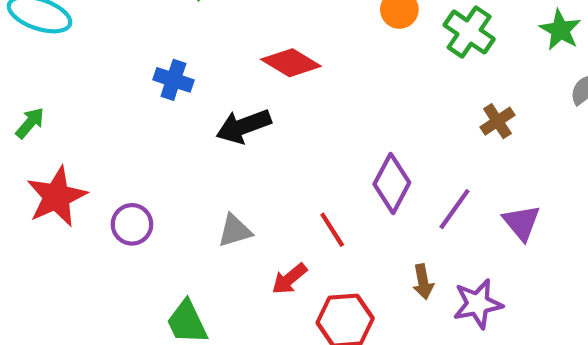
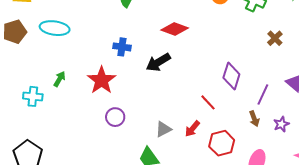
red star: (57, 197) -> (102, 80), moved
purple line: (455, 209) -> (263, 94), moved
gray triangle: (235, 231) -> (163, 129), moved
purple star: (478, 304) -> (281, 124), size x0.7

